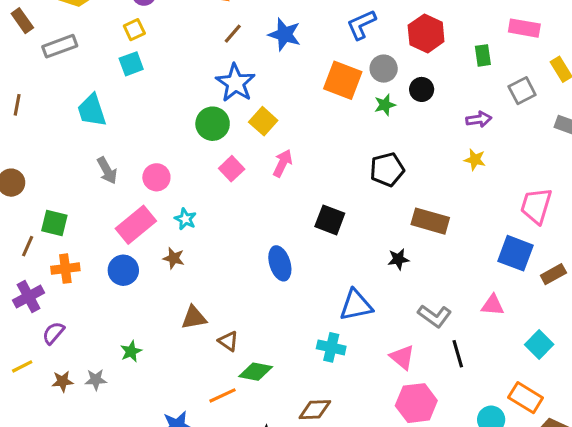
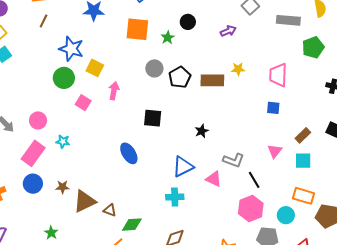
brown line: (233, 34) -> (44, 21), moved
gray circle: (384, 69) -> (154, 68), moved
yellow star: (475, 160) -> (238, 69), moved
brown rectangle: (430, 221) -> (212, 80), moved
blue square: (515, 253) -> (273, 108), size x0.6
brown star: (174, 258) -> (63, 187), moved
brown rectangle: (553, 274) -> (303, 135), moved
pink triangle: (493, 305) -> (275, 151), moved, turned -42
brown triangle: (194, 318) -> (85, 201), size x1.4
cyan square: (539, 344) -> (303, 161), turned -30
pink triangle: (402, 357) -> (214, 179), moved
pink hexagon: (416, 403) -> (251, 209), moved

